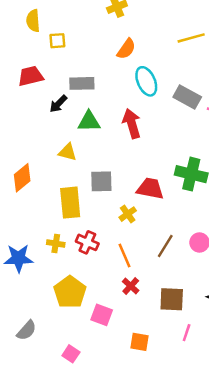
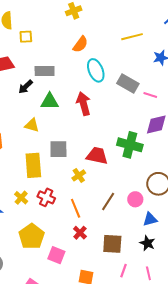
yellow cross: (56, 244) -> (21, 198), turned 32

